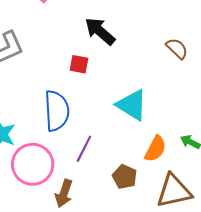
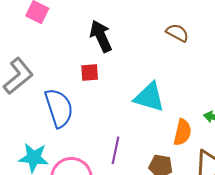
black arrow: (100, 31) -> (101, 36), turned 40
blue semicircle: (57, 111) -> (59, 108), moved

